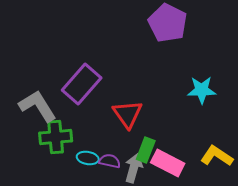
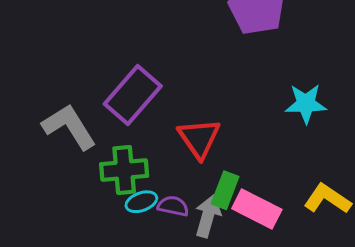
green cross: (56, 137) -> (124, 170), moved
cyan ellipse: (88, 158) -> (141, 202), turned -30

